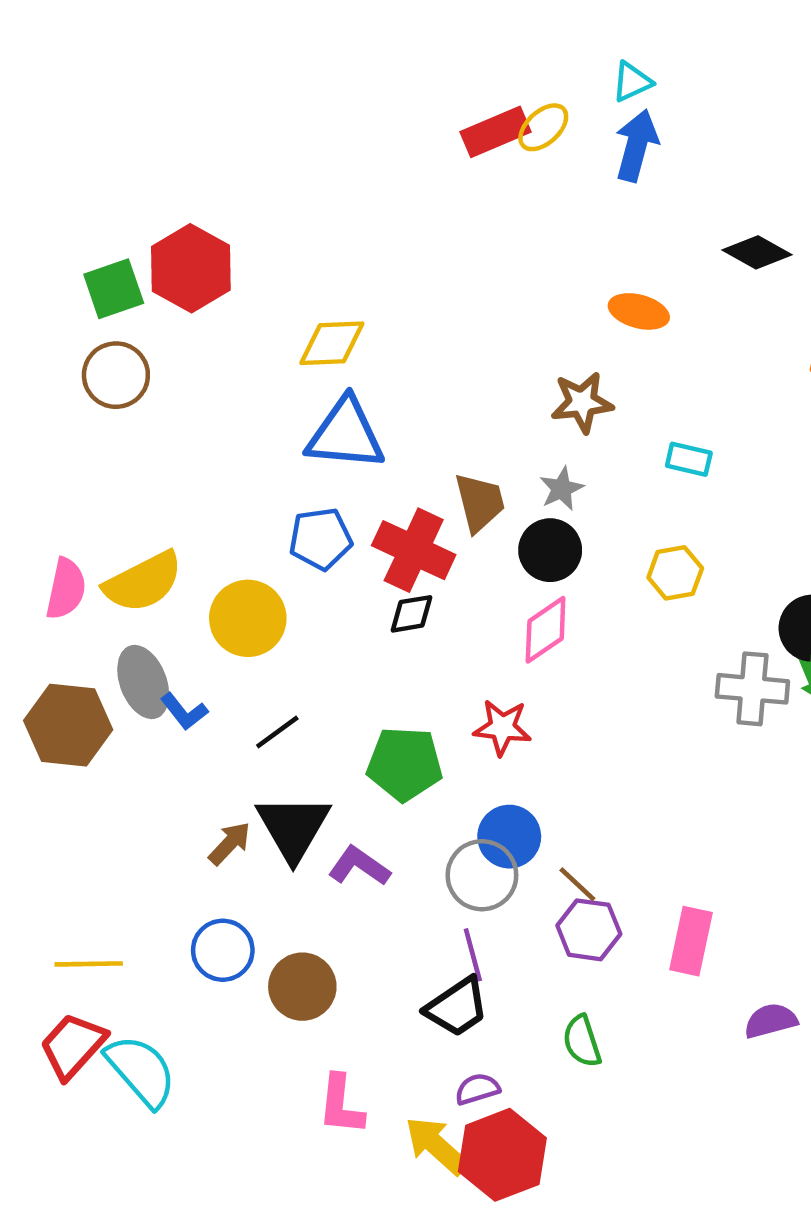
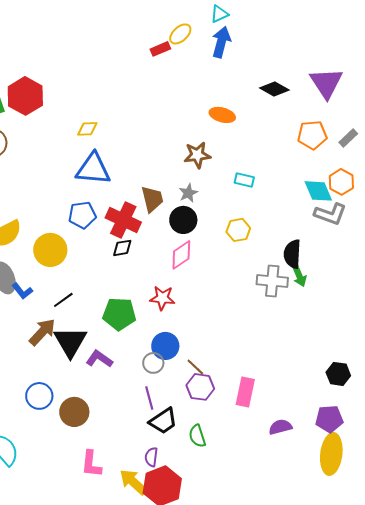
red rectangle: (496, 132) -> (160, 49), moved, size x0.7
yellow diamond: (332, 343) -> (87, 129), size x0.7
brown arrow: (230, 843) -> (42, 332), moved, size x1.4
gray circle: (482, 875) -> (153, 363), size x0.7
black trapezoid: (457, 1007) -> (163, 421), moved
purple semicircle: (477, 1089) -> (151, 457), turned -66

